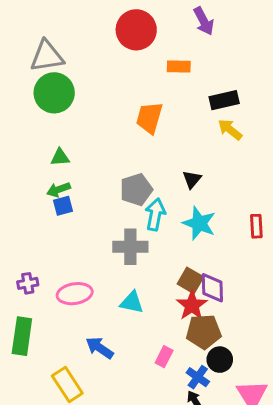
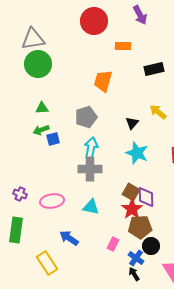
yellow arrow: (230, 129) -> (158, 112), moved
gray pentagon: (136, 190) -> (86, 117), moved
blue square: (63, 206) -> (53, 139), moved
cyan arrow: (155, 214) -> (91, 148), moved
purple cross: (28, 283) -> (20, 194), turned 32

